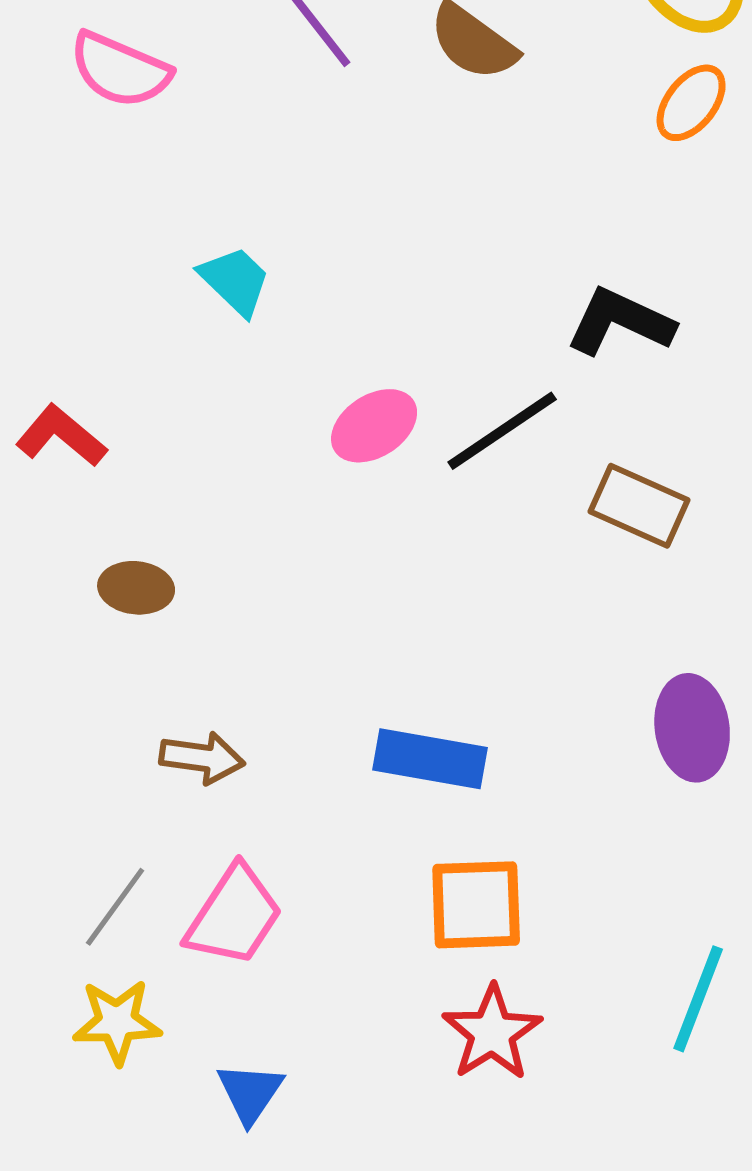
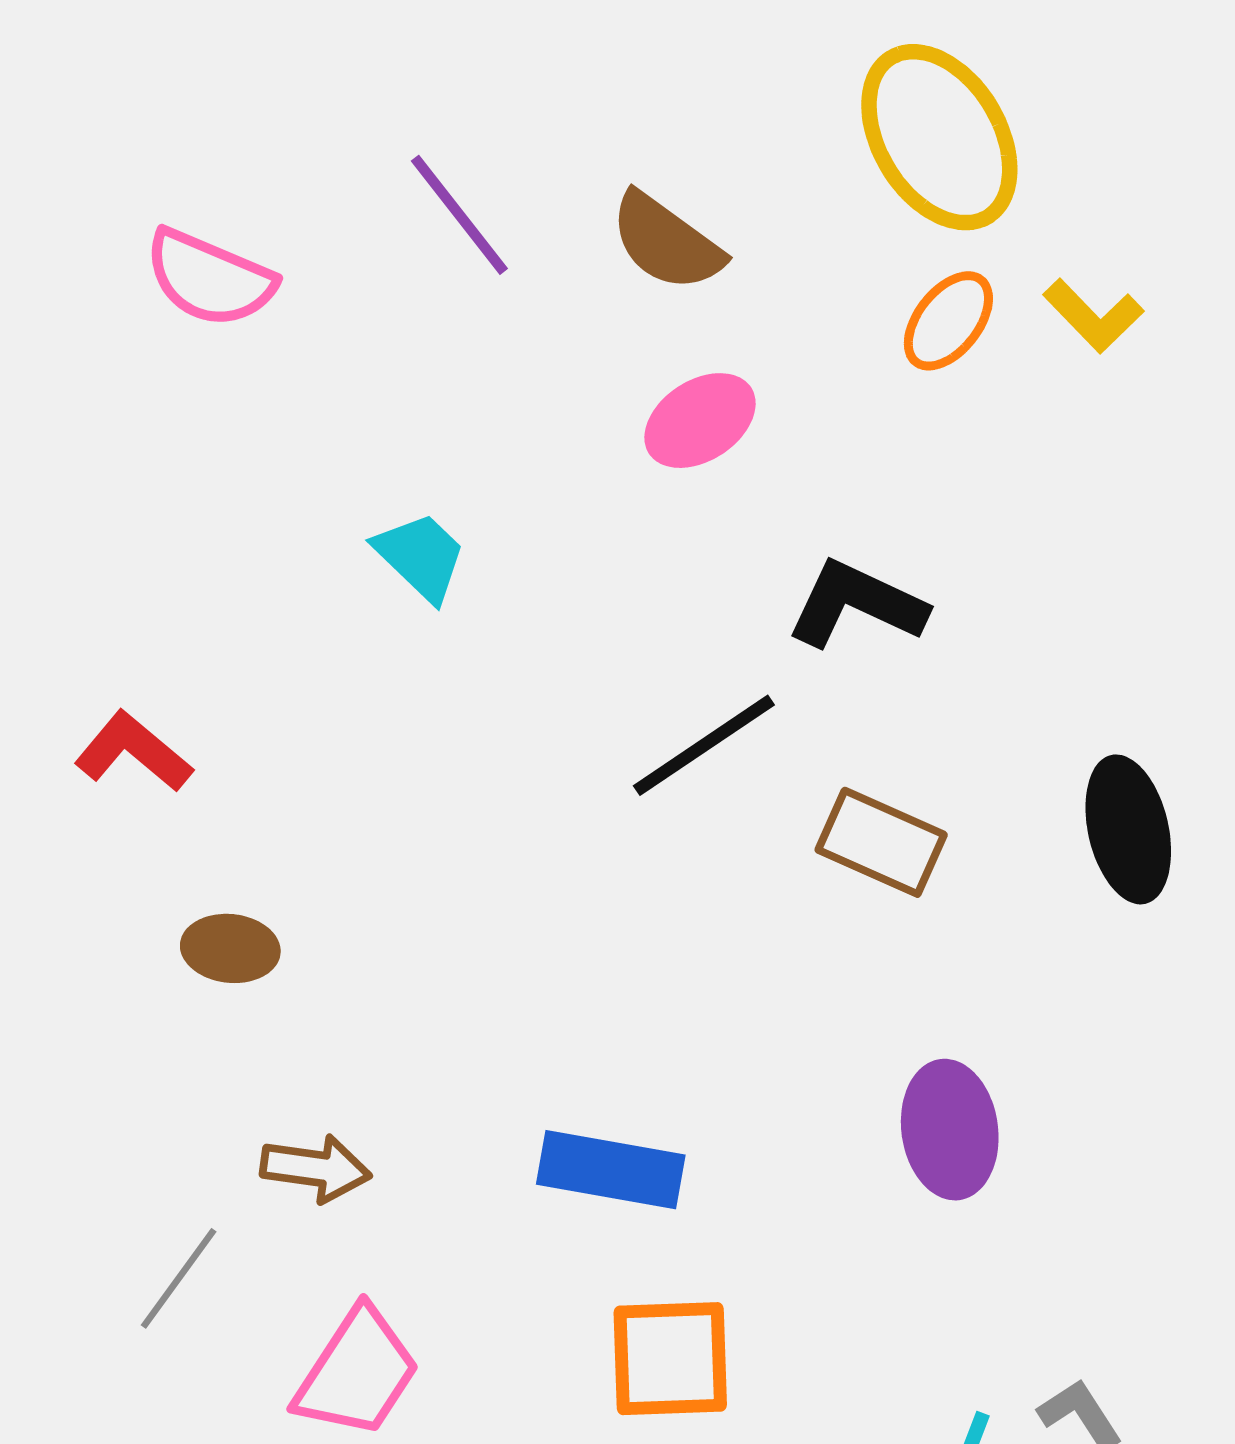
cyan trapezoid: (235, 281) -> (421, 556), moved
pink ellipse: (374, 426) -> (700, 421), moved
gray line: (115, 907) -> (179, 1278), moved

